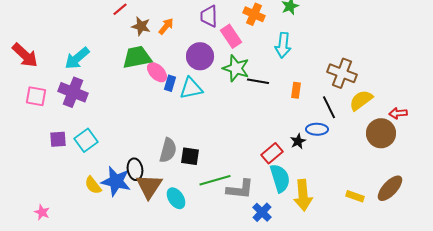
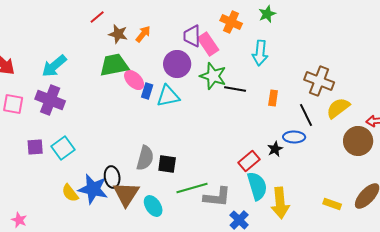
purple trapezoid: (209, 16) -> (192, 36), moved

